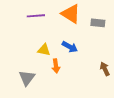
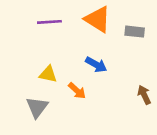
yellow triangle: (44, 50) -> (48, 74), moved
orange arrow: (56, 66) -> (77, 91), turned -40

